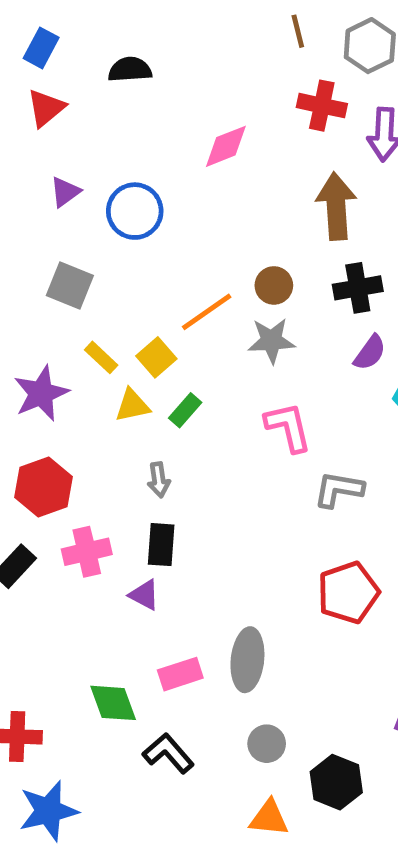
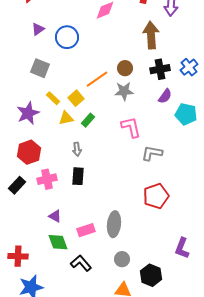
purple triangle: (144, 595) -> (55, 216), moved

